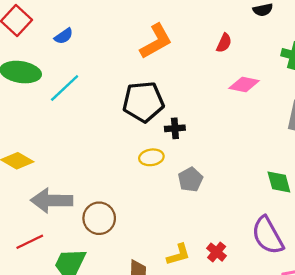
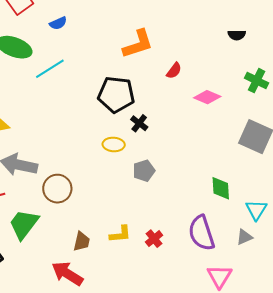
red semicircle: (224, 43) -> (174, 71), moved
black cross: (175, 128) -> (139, 123), turned 30

